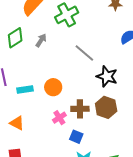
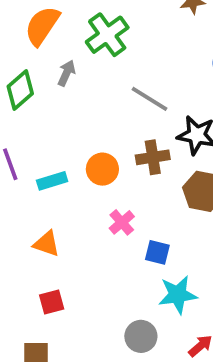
gray arrow: (41, 40) -> (66, 73), moved
brown cross: (80, 109) -> (153, 157), moved

